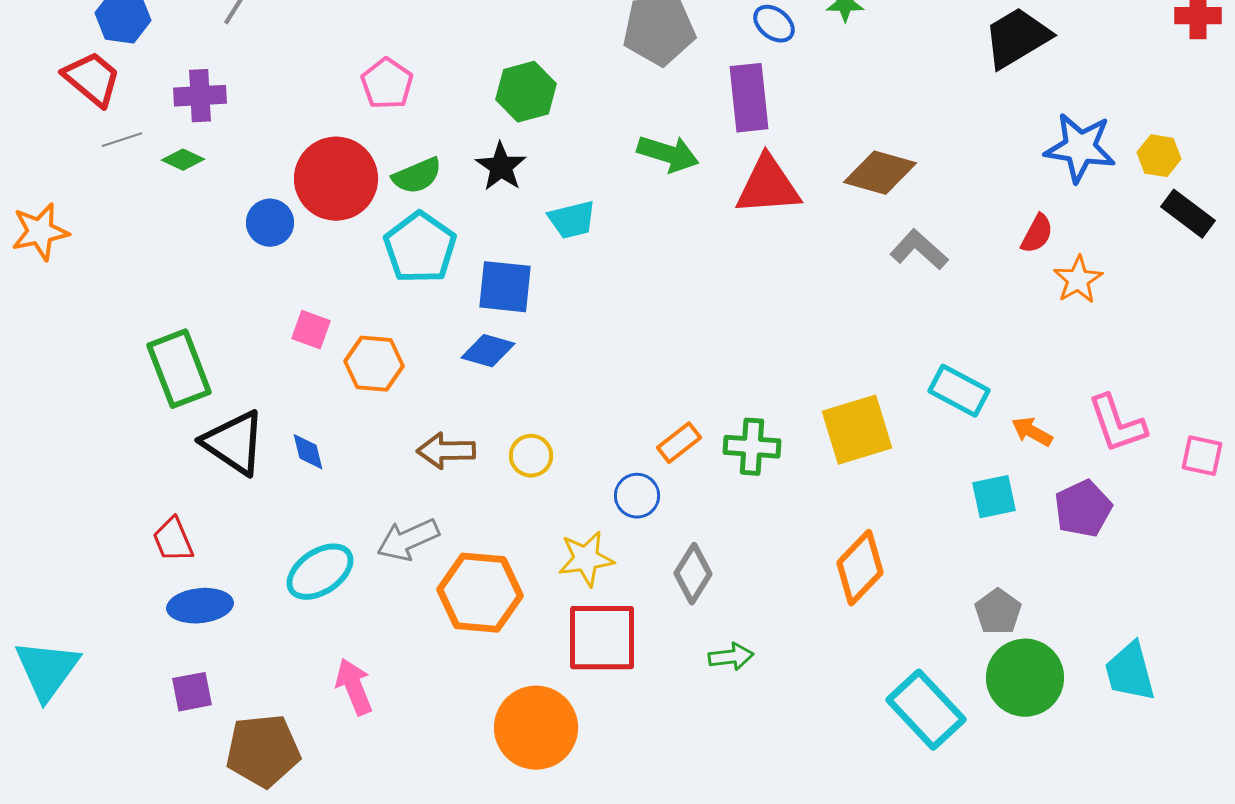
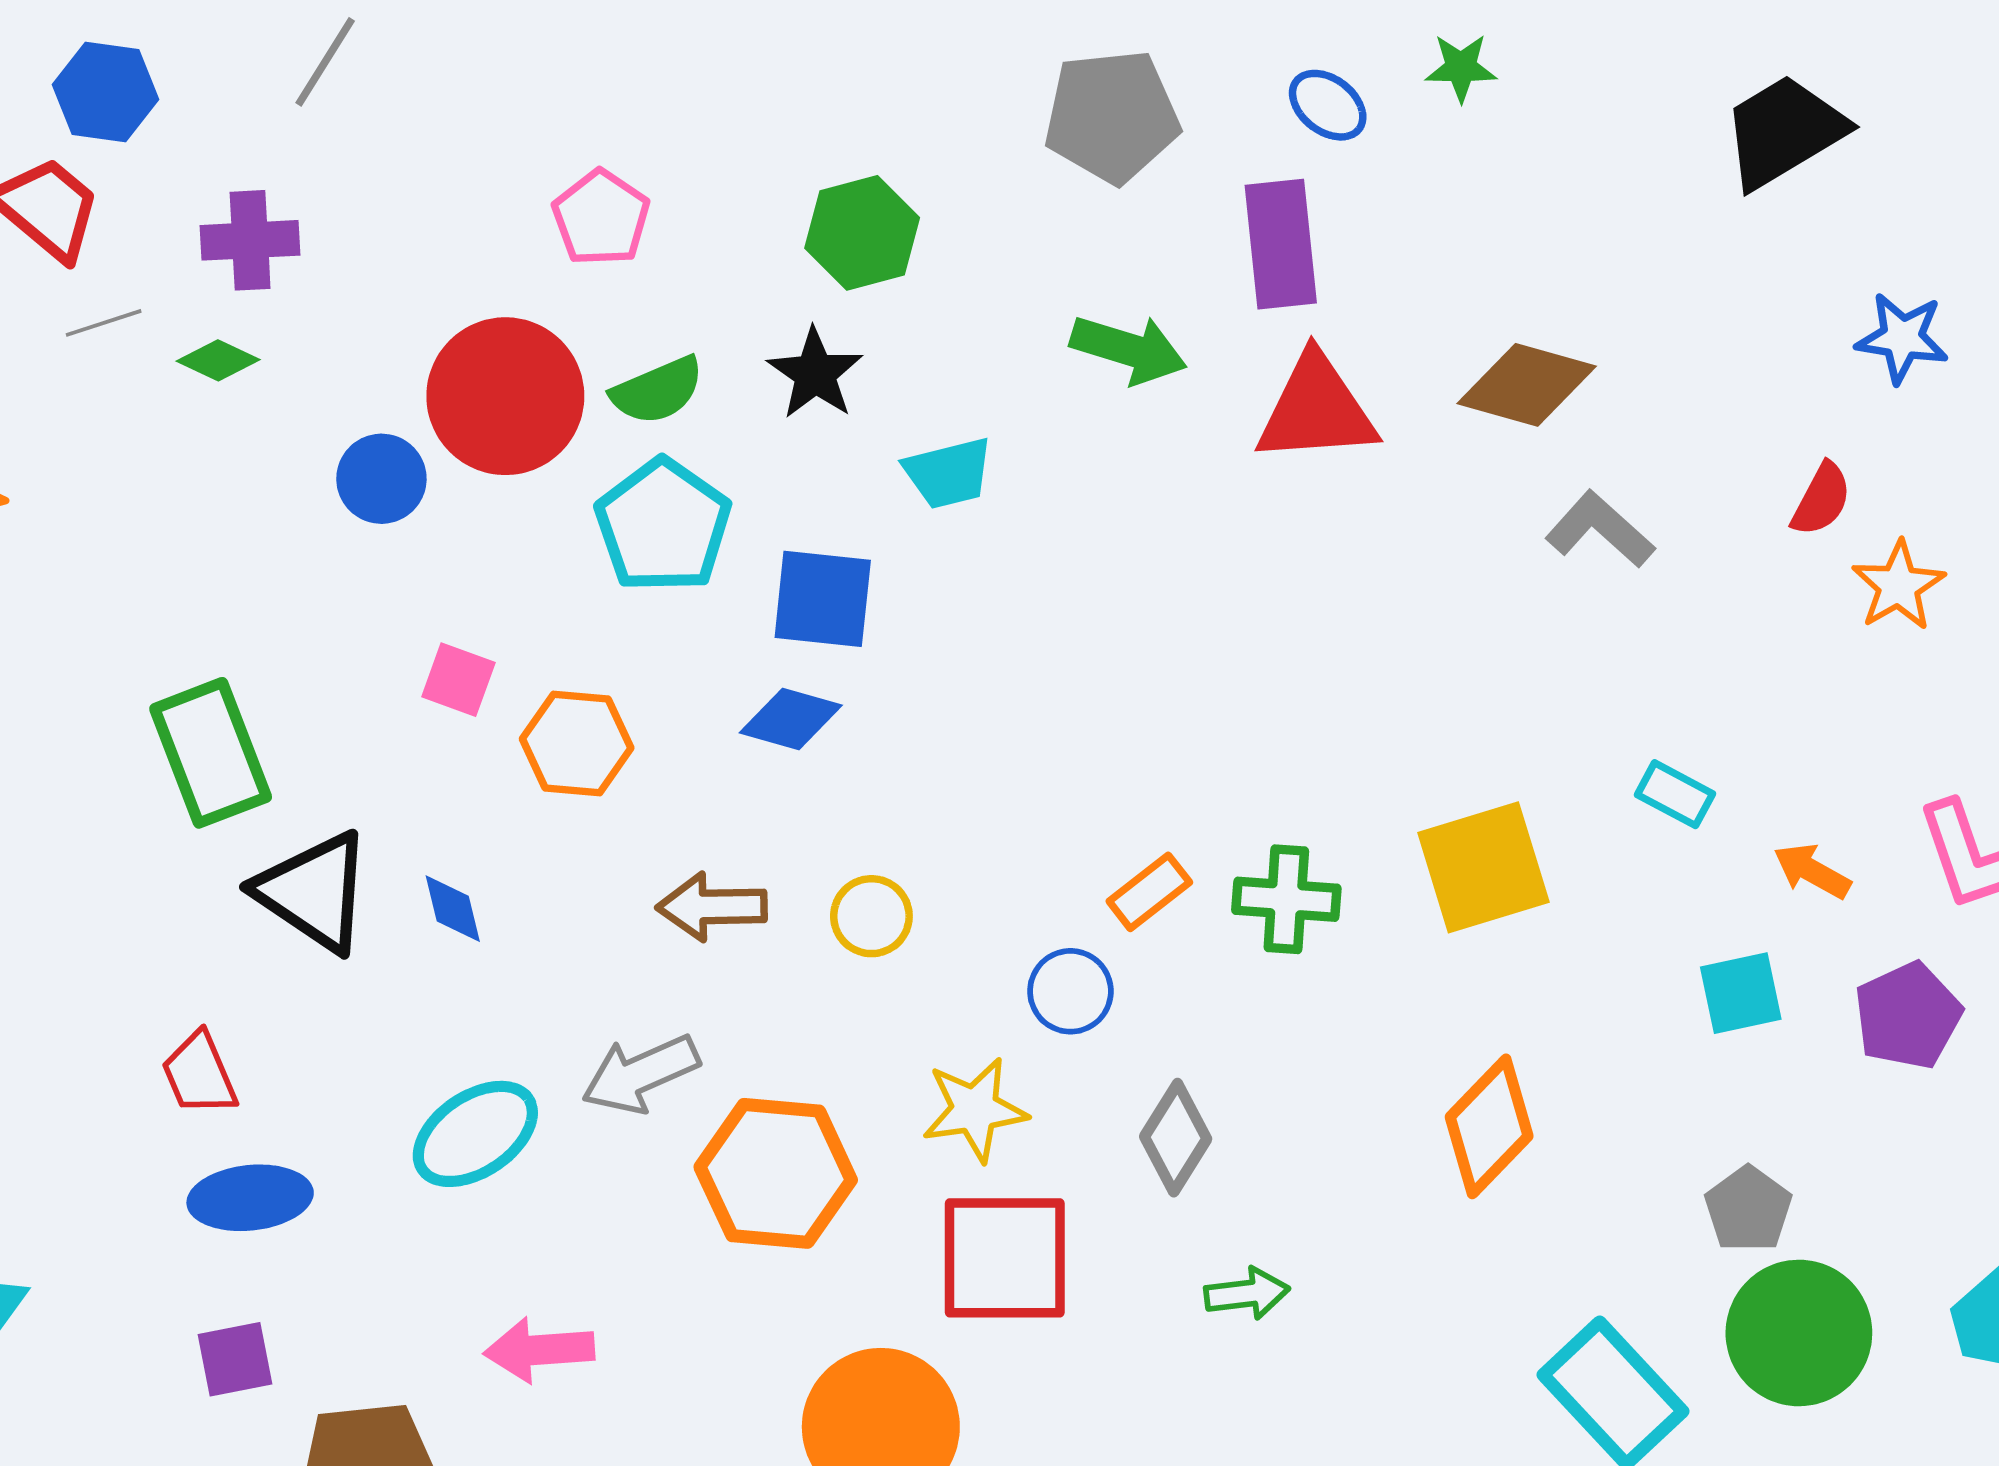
blue star: (1080, 148) -> (1902, 338), size x0.7
cyan rectangle: (959, 391) -> (1675, 794), size x0.7
pink arrow: (354, 687) -> (539, 1350), turned -72

